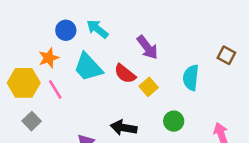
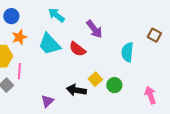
blue circle: (66, 30) -> (11, 16), moved
yellow square: (149, 87) -> (95, 79), moved
pink line: (55, 89) -> (19, 71), moved, turned 35

